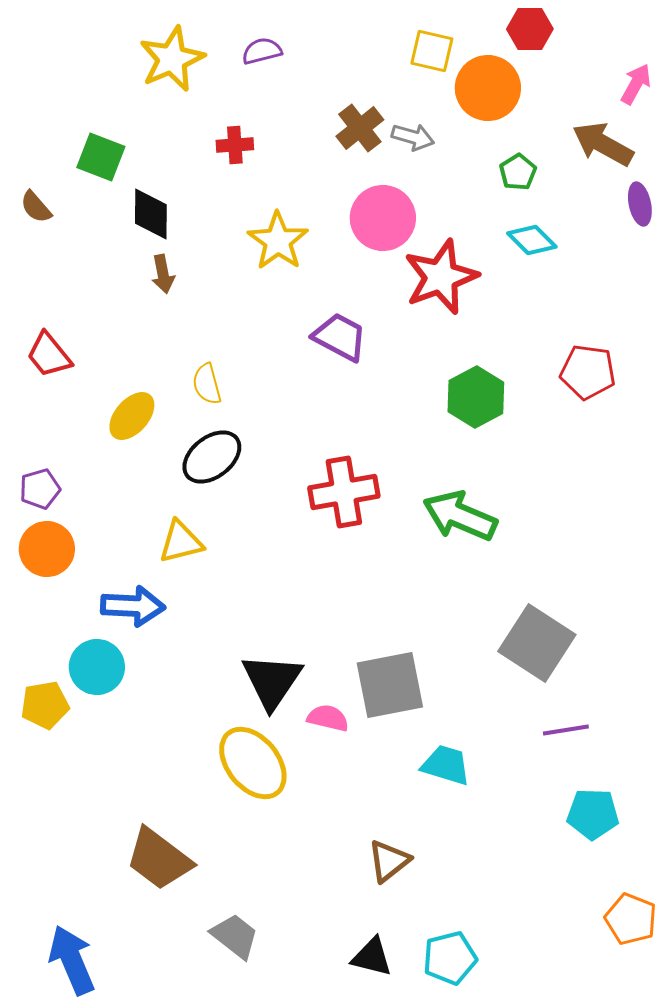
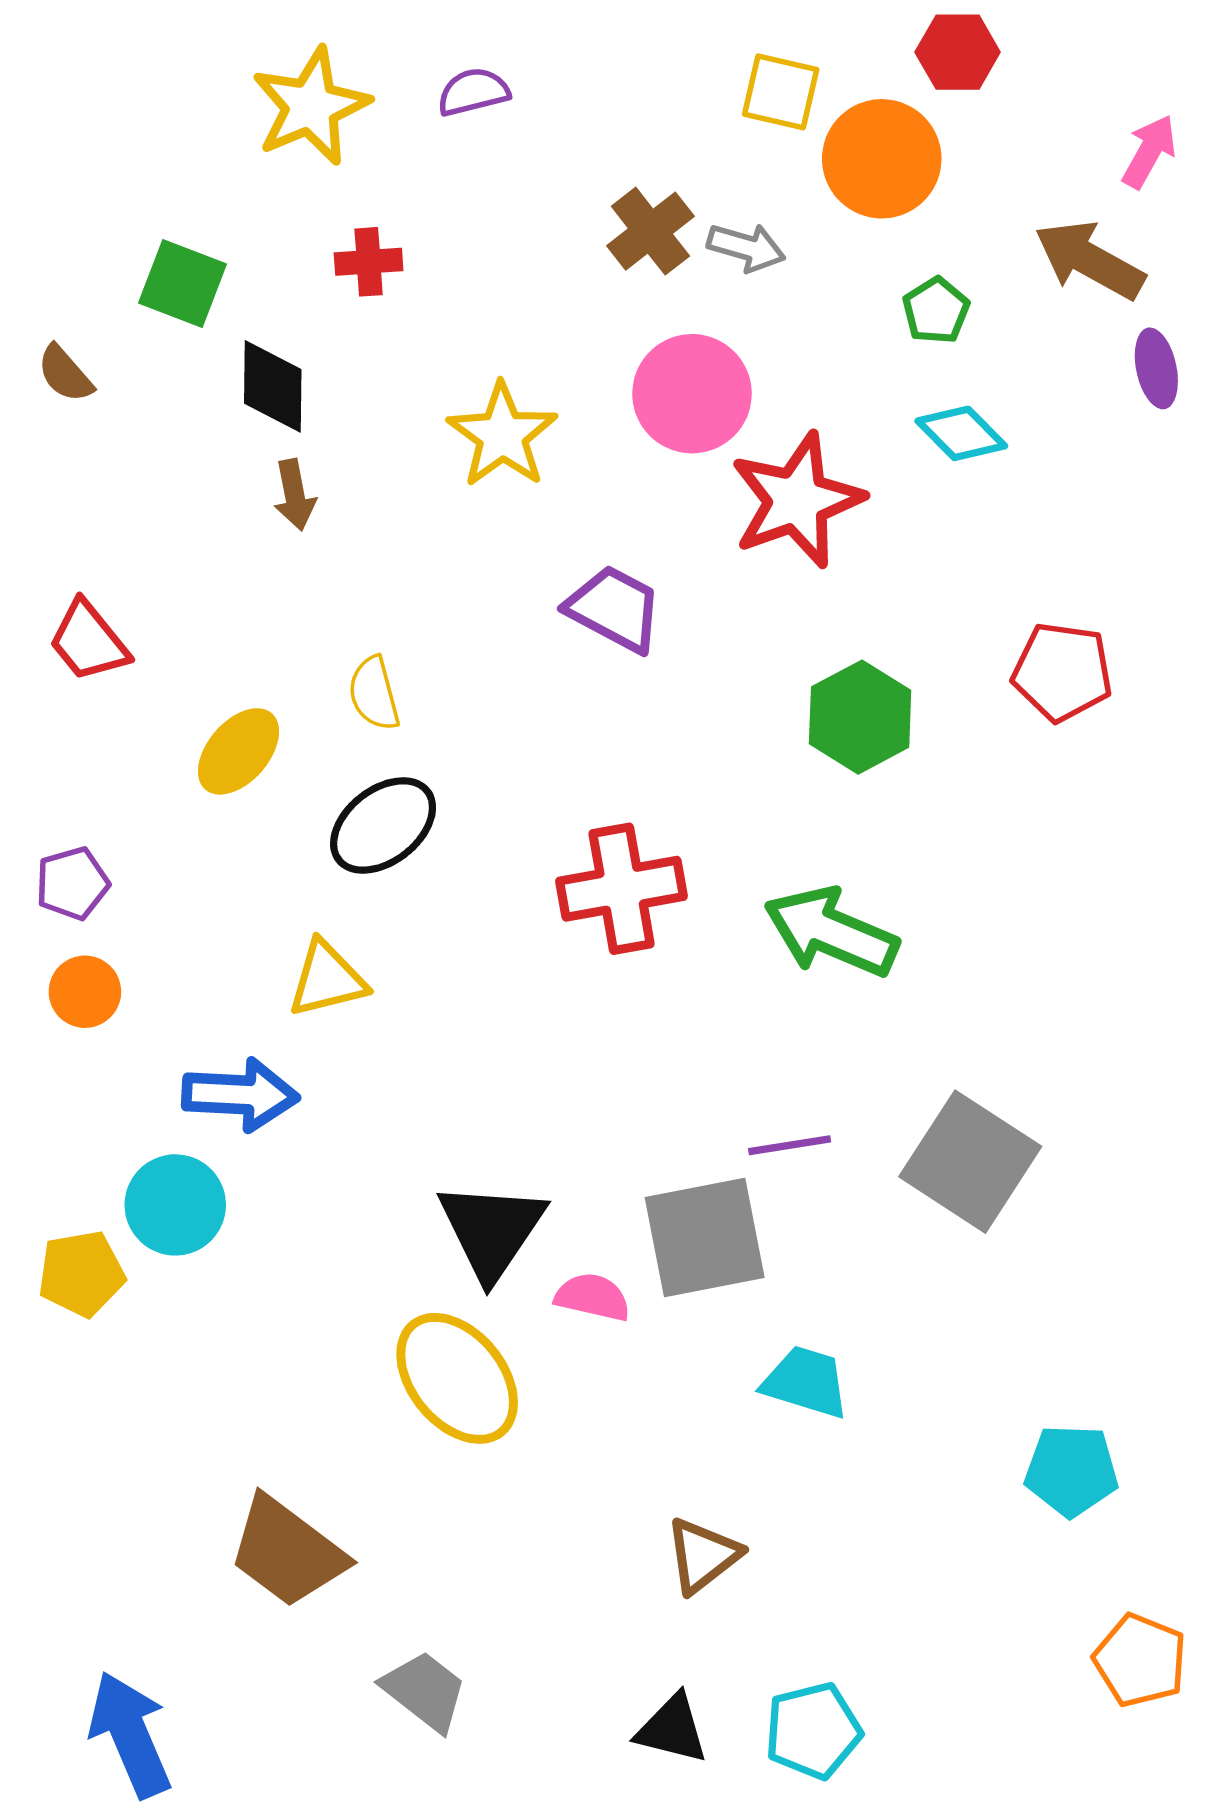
red cross: (235, 145) -> (369, 262), moved
orange circle: (47, 549) -> (85, 992), size x0.7
purple line: (566, 730) -> (790, 1145), moved

